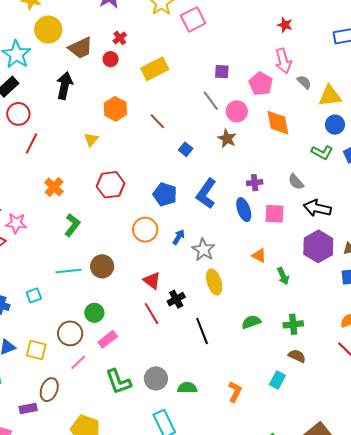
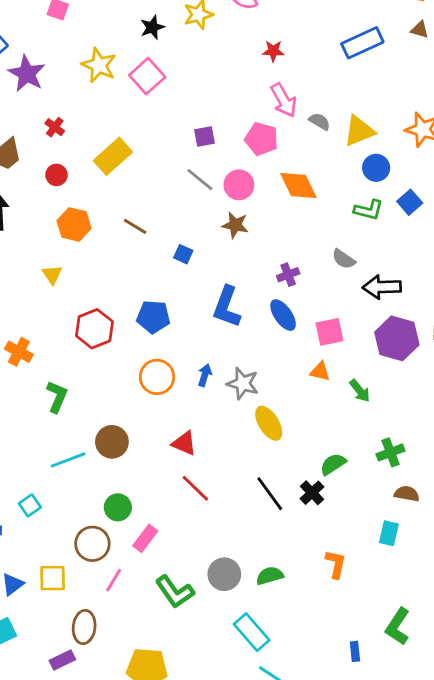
red circle: (111, 59) -> (57, 175), moved
blue pentagon: (165, 194) -> (153, 317), moved
pink square: (274, 214) -> (329, 332), moved
black cross: (176, 299) -> (312, 493), moved

